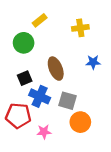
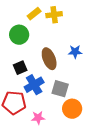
yellow cross: (80, 28) -> (54, 15), moved
blue star: (93, 62) -> (75, 52), moved
blue cross: (40, 96) -> (34, 85), turned 36

